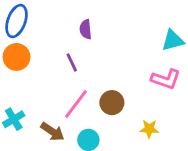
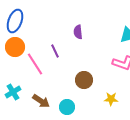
purple semicircle: (86, 29) -> (78, 32), moved
pink line: (76, 104) -> (35, 64), moved, turned -70

